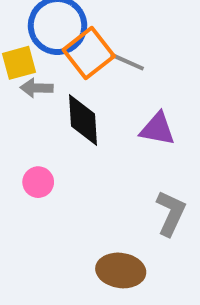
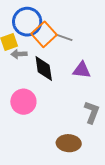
pink circle: (38, 182) -> (23, 102), size x1.6

